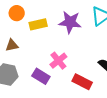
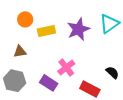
purple star: (70, 22) -> (78, 29), turned -30

